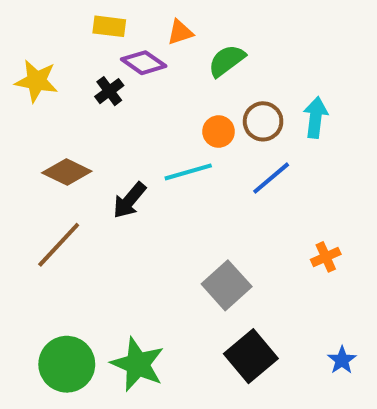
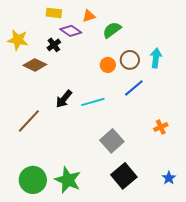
brown diamond: (67, 172) -> (35, 65), moved
cyan line: (188, 172) -> (93, 102), moved

